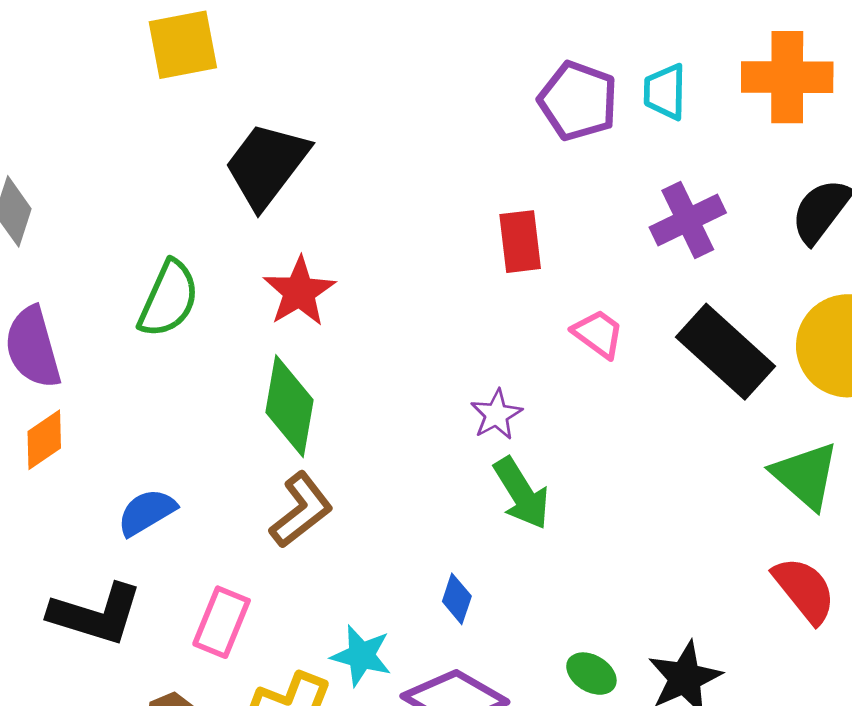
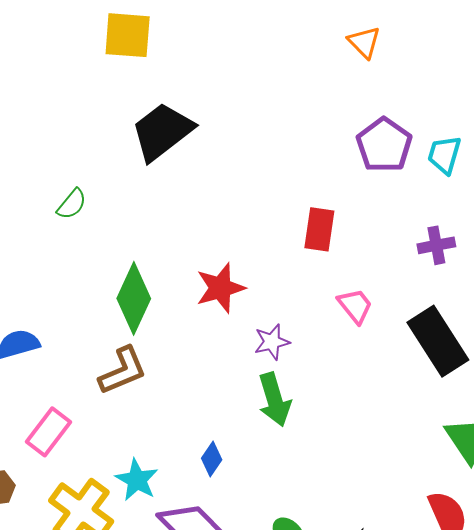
purple cross: (688, 220) -> (436, 245), size x0.7
red star: (299, 292) -> (220, 288), moved
green semicircle: (169, 299) -> (72, 204), size x0.6

